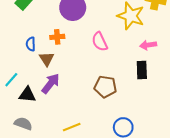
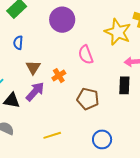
orange cross: (57, 37) -> (59, 76), moved, turned -32
blue semicircle: (31, 44) -> (18, 43), moved

